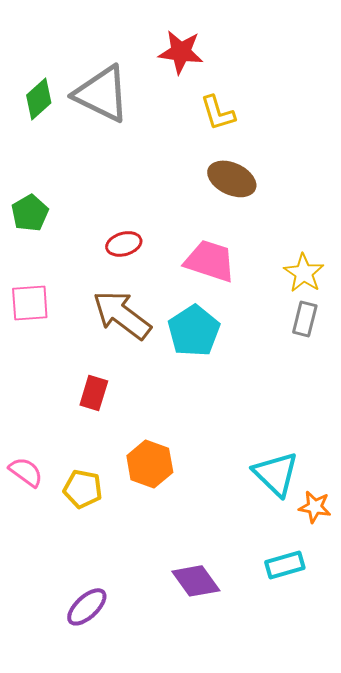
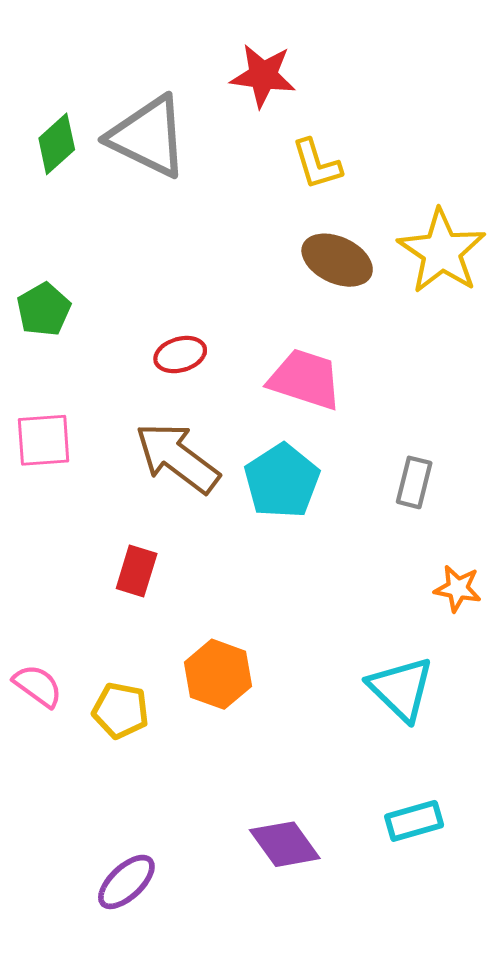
yellow star: (304, 273) -> (442, 251), moved, size x1.5
gray rectangle: (305, 319) -> (414, 482), moved
orange star: (315, 507) -> (458, 588), moved

